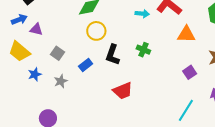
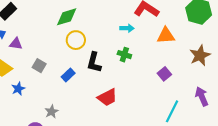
cyan arrow: (142, 14) -> (127, 28), moved
purple square: (190, 72) -> (164, 74), moved
gray star: (61, 81) -> (51, 112), moved

